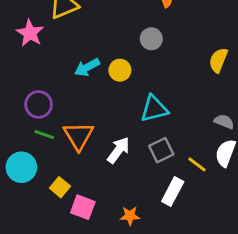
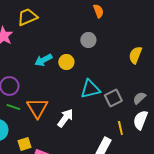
gray semicircle: (224, 122) -> (139, 98), turned -64
gray square: (161, 150) -> (113, 98), moved
yellow line: (197, 164) -> (120, 128), turned 40
yellow square: (60, 187) -> (24, 144), turned 32

